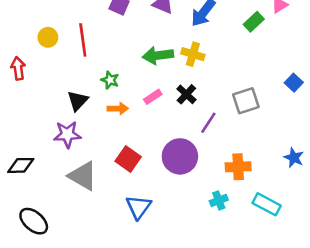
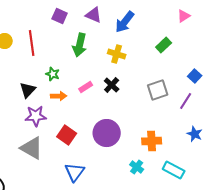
green rectangle: (254, 22) -> (164, 45), moved
green arrow: (158, 55) -> (80, 45), moved, turned -70
purple line: (208, 123) -> (186, 101), moved
purple star: (67, 134) -> (36, 116), moved
cyan cross: (219, 200) -> (137, 167), turned -32

